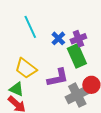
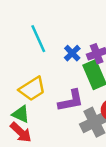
yellow trapezoid: (26, 68) -> (32, 89), turned -70

